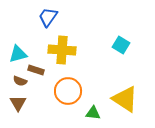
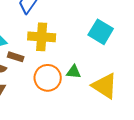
cyan square: (121, 45) -> (101, 32), size x1.4
green triangle: (93, 113) -> (74, 72), moved

